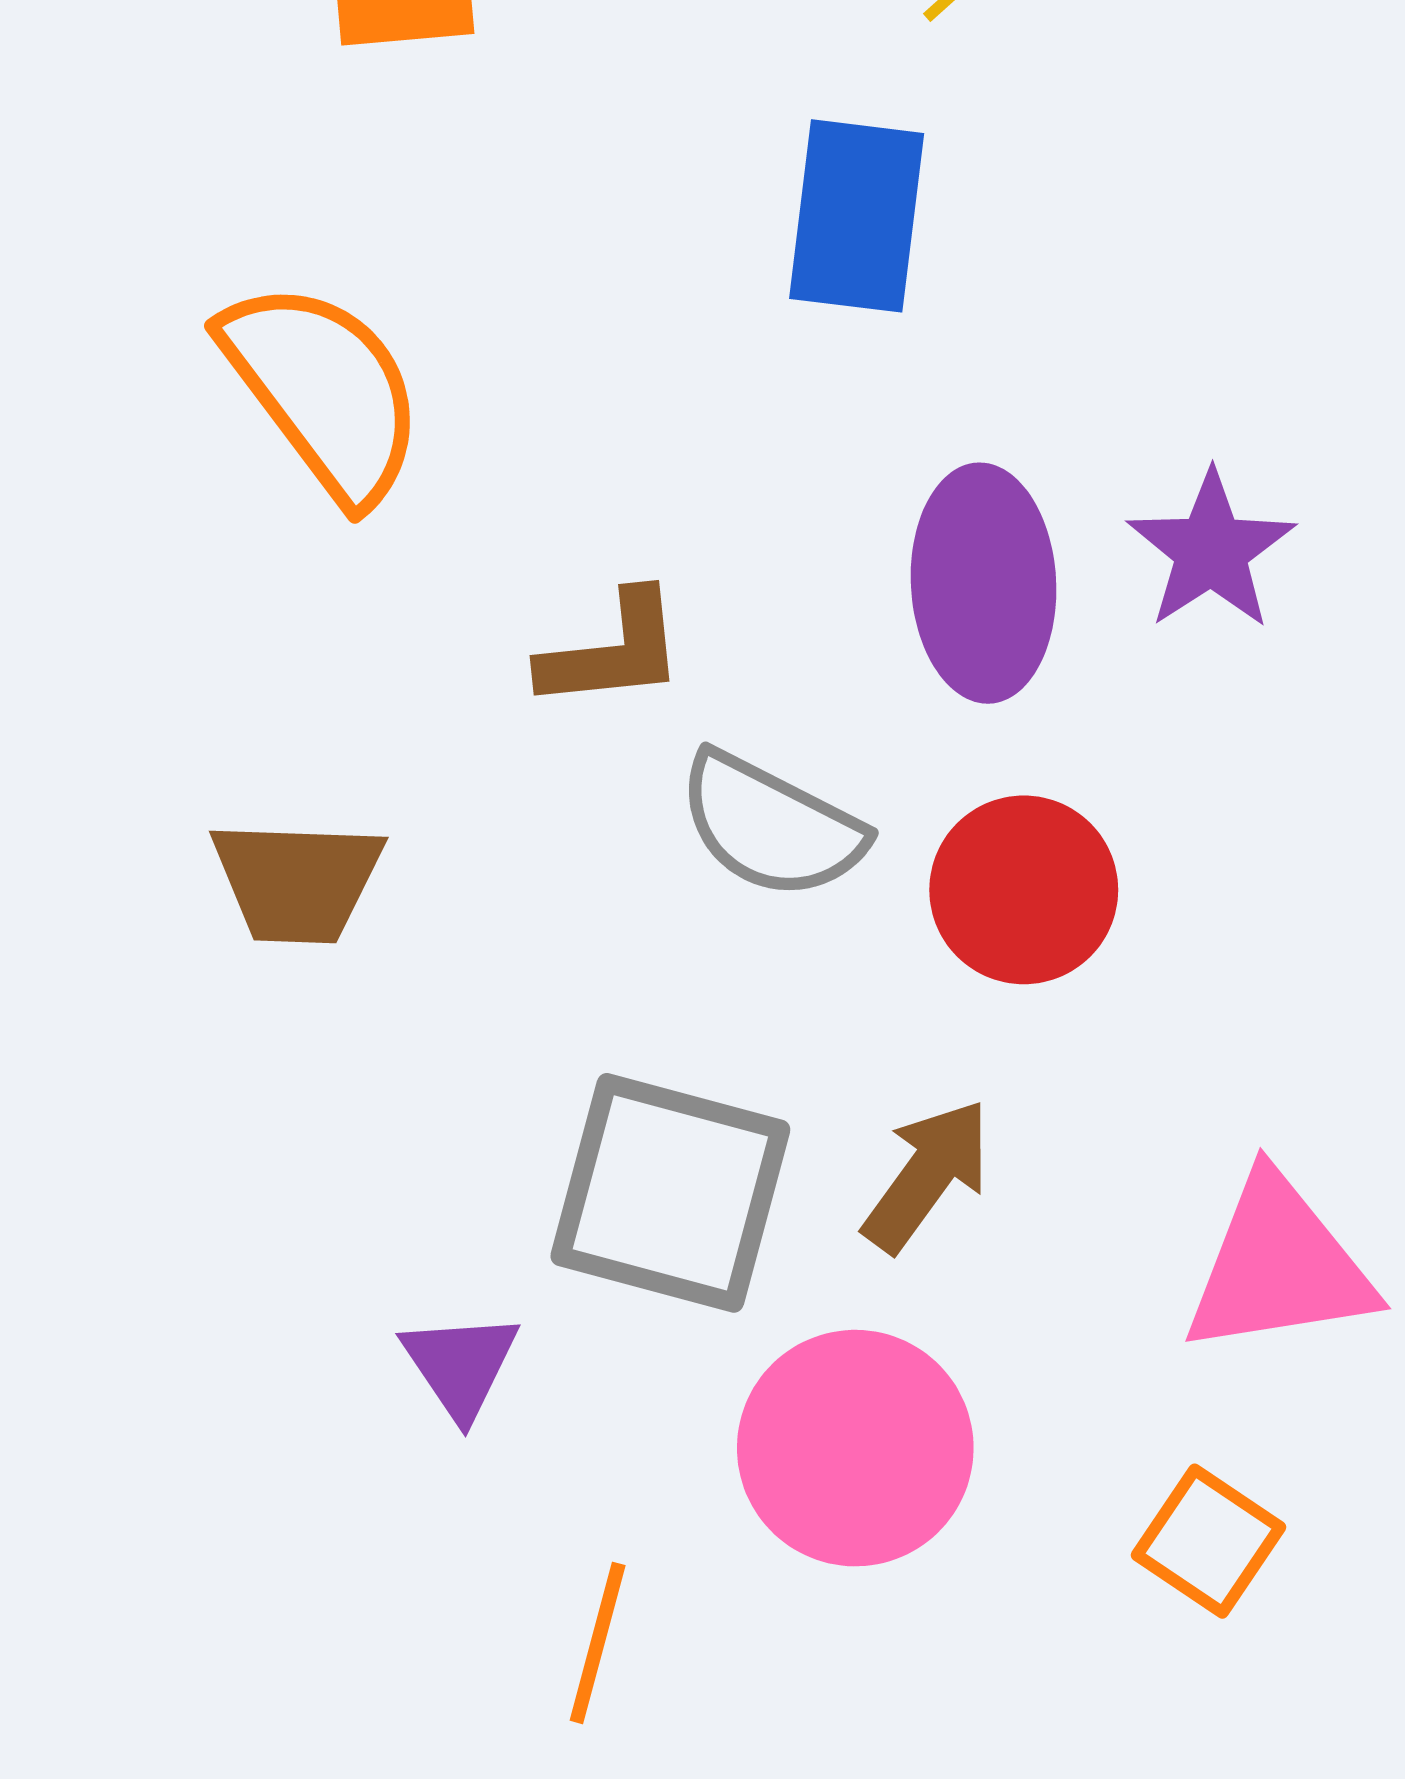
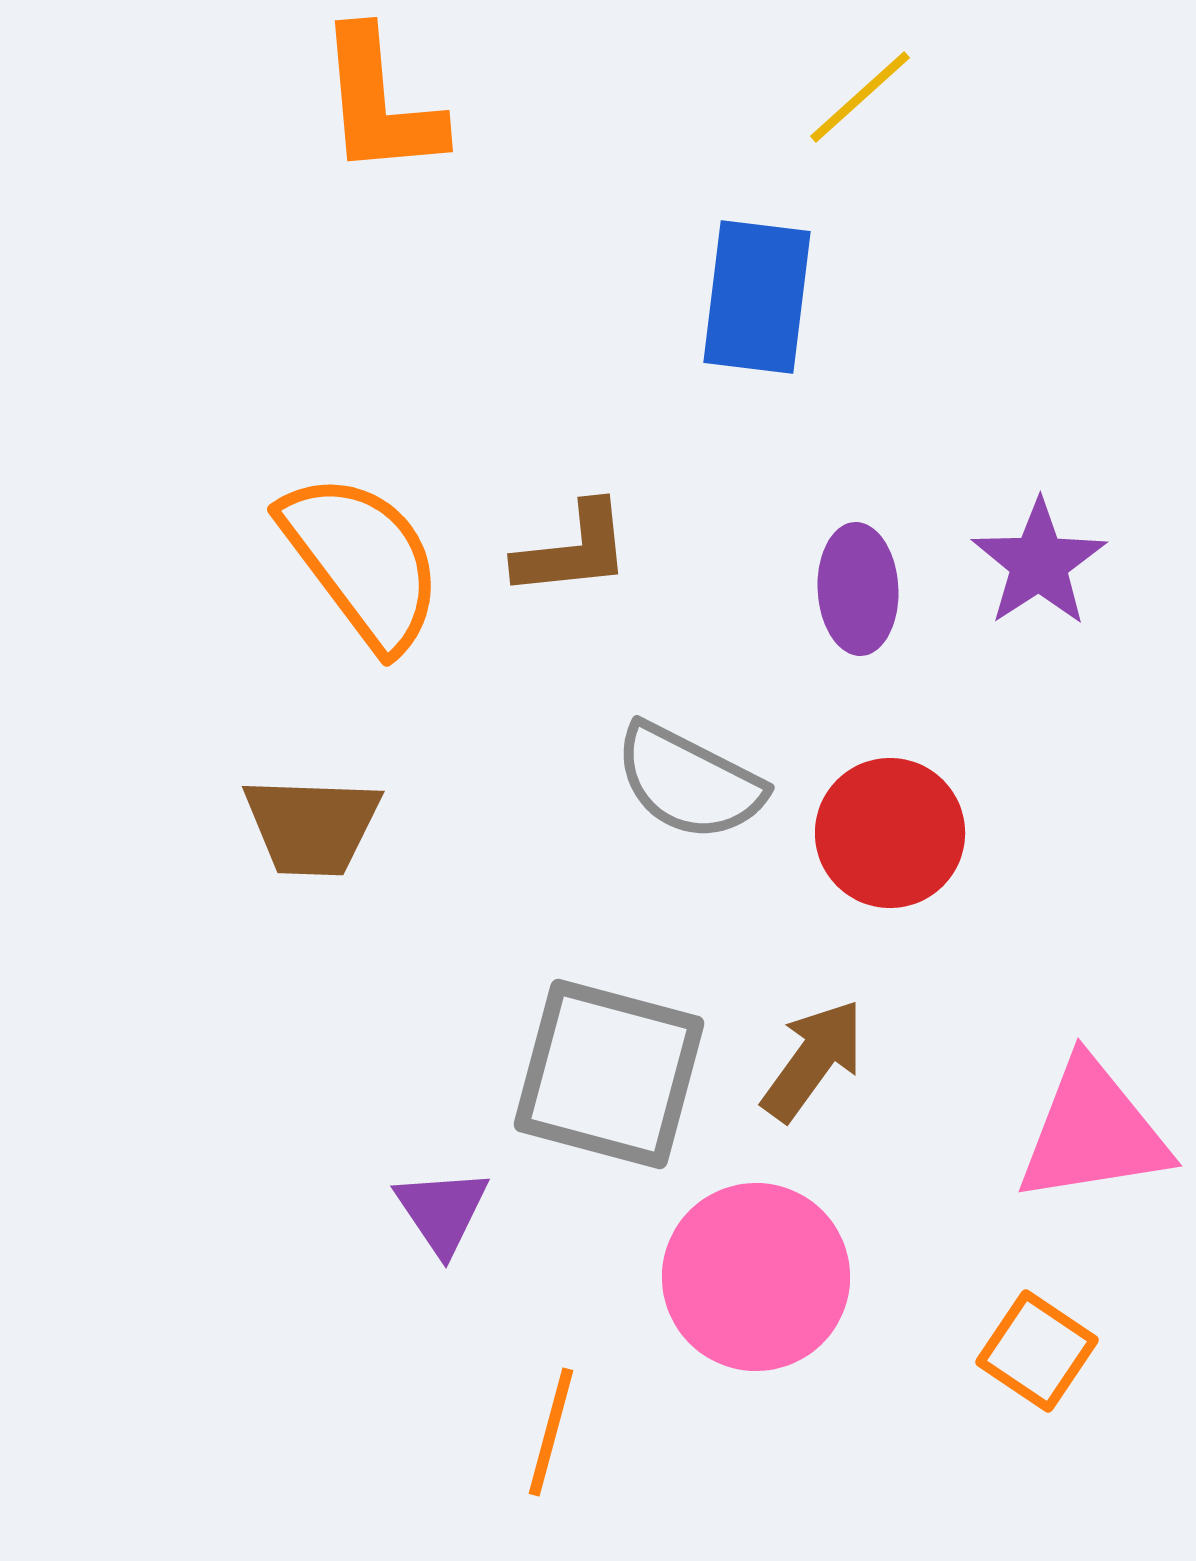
orange semicircle: (323, 391) -> (362, 561), moved
purple ellipse: (984, 583) -> (858, 589), size x0.7
brown L-shape: (613, 651) -> (573, 550), moved

